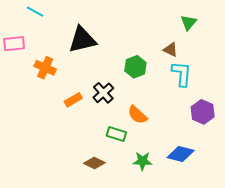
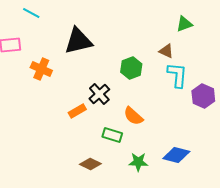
green triangle: (189, 23) -> (184, 24), turned 30
orange rectangle: (73, 100) -> (77, 111), moved
purple hexagon: (203, 112) -> (203, 96), moved

